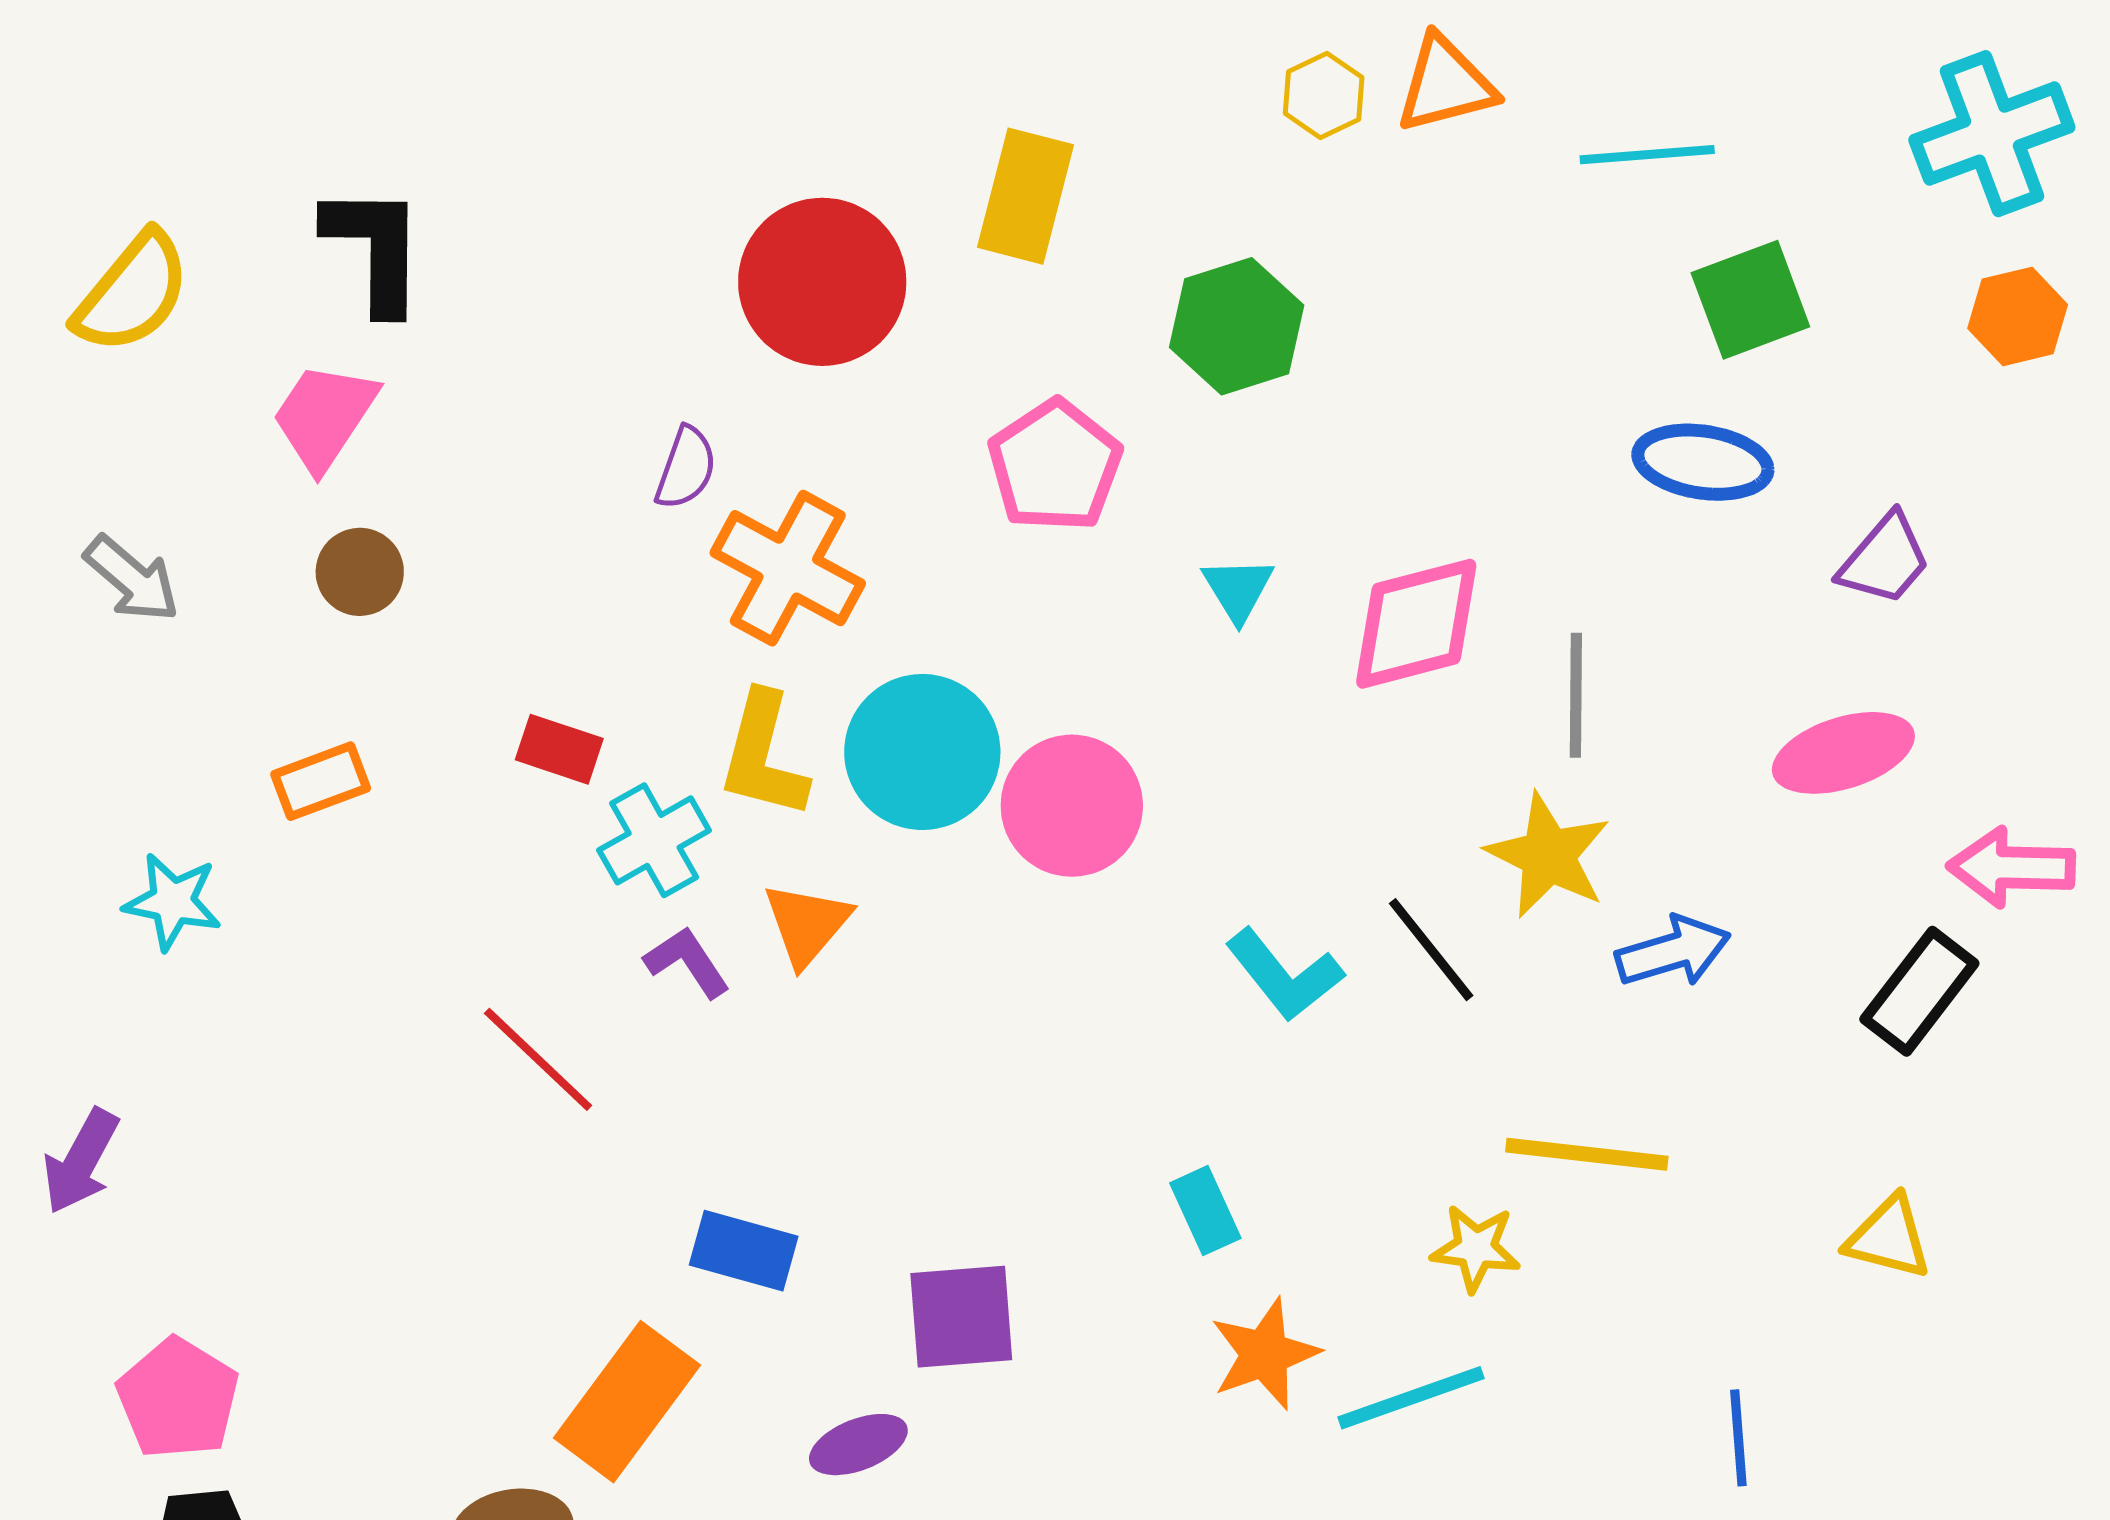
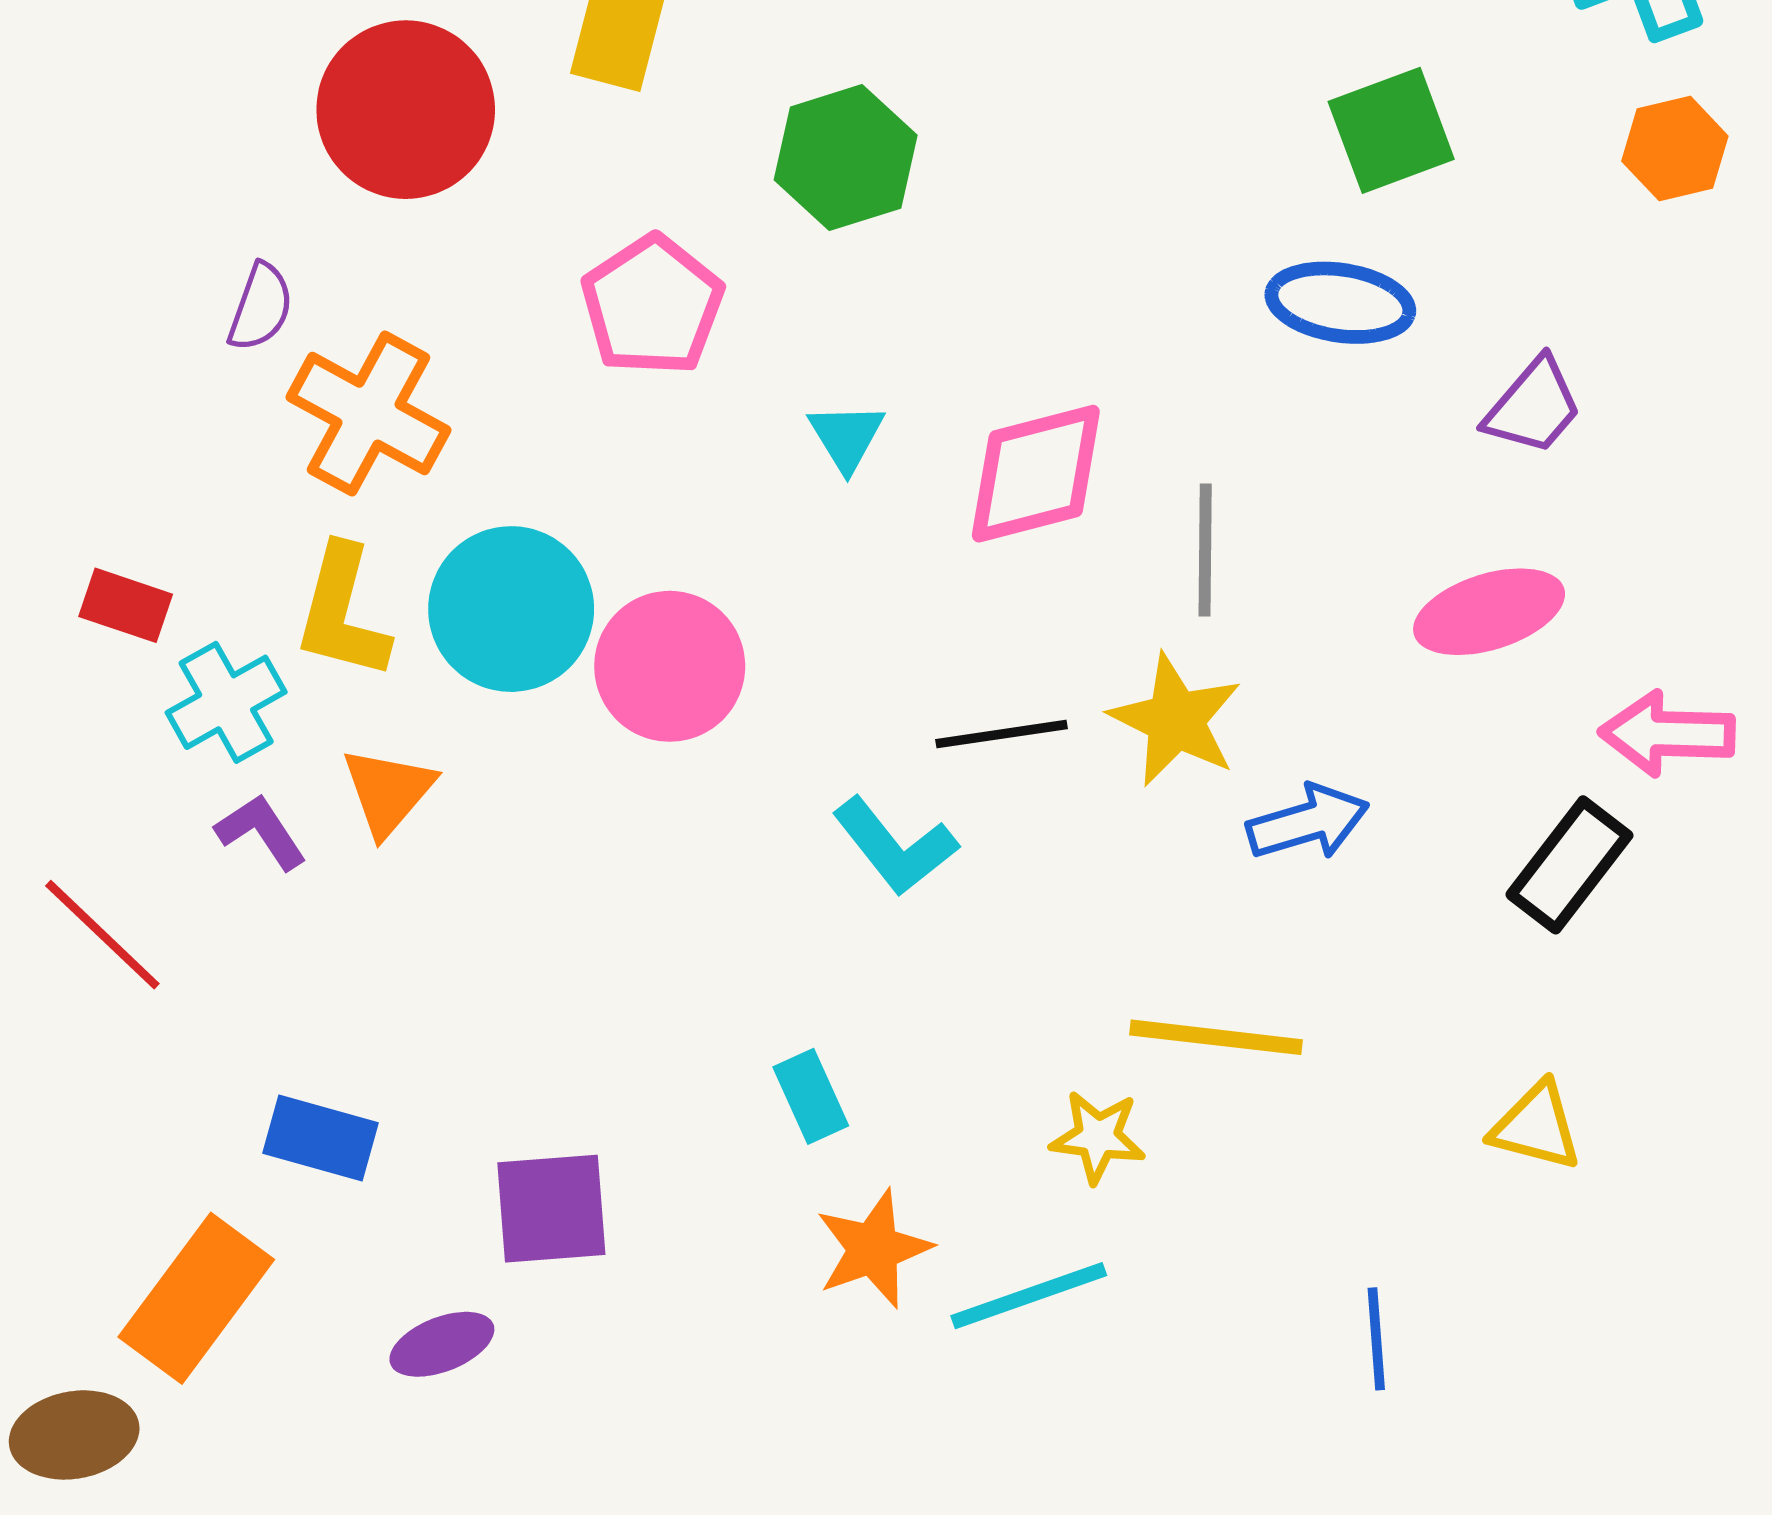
black line: (1431, 950) -> (1001, 734), moved, turned -60

